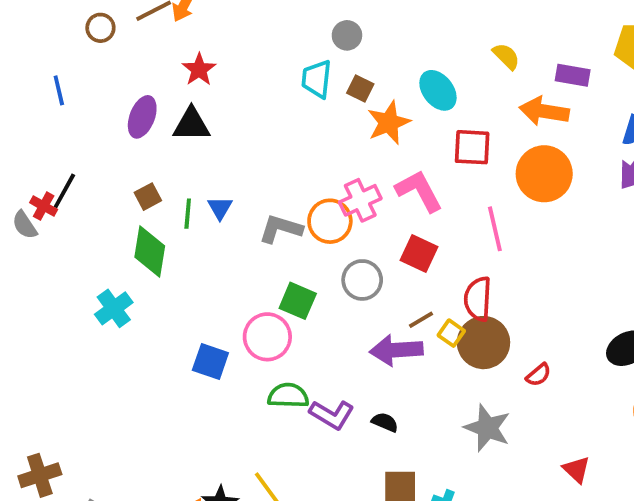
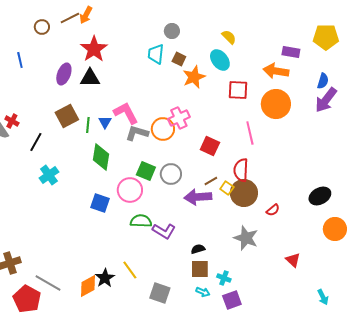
yellow semicircle: (506, 56) -> (229, 37), moved
red star: (199, 69) -> (94, 49), size x1.5
black line: (64, 191) -> (36, 142), moved
pink L-shape: (419, 191) -> (126, 113), moved
brown square: (148, 197) -> (67, 116), size x1.6
green diamond: (150, 252) -> (101, 157), moved
gray circle: (362, 280) -> (171, 174), moved
black semicircle: (385, 422) -> (198, 249), moved, turned -40

